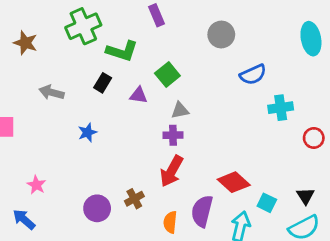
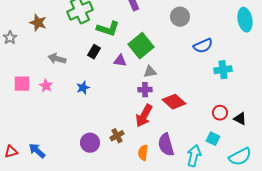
green square: (167, 75) -> (141, 46), size x1.4
red circle: (314, 138) -> (220, 113), moved
red diamond: (234, 182) -> (174, 102), moved
pink star: (36, 185) -> (46, 86), moved
black triangle: (305, 196) -> (240, 119), moved, turned -32
purple semicircle: (202, 211) -> (166, 145), turned -30

